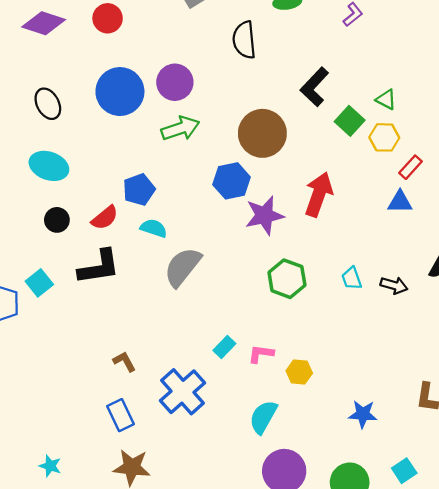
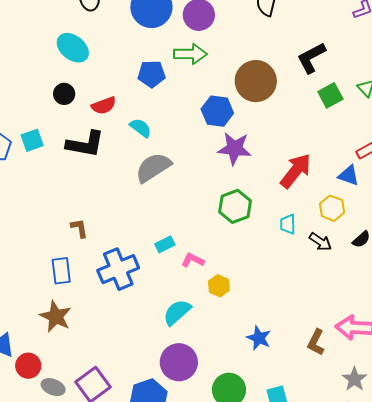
yellow hexagon: (384, 137) -> (332, 208), moved
blue pentagon: (139, 190) -> (152, 74), moved
red arrow: (319, 194) -> (296, 171), moved

